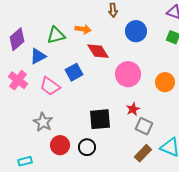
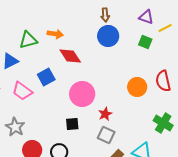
brown arrow: (113, 10) -> (105, 15), moved
pink circle: (128, 74) -> (82, 94), moved
black square: (100, 119) -> (72, 124), size x0.6
gray square: (144, 126) -> (106, 135), moved

